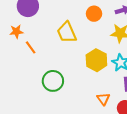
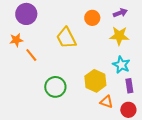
yellow hexagon: (96, 60) -> (95, 81), moved
orange triangle: (103, 99) -> (106, 102), turned -32

